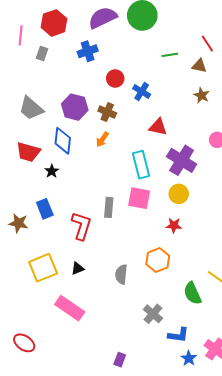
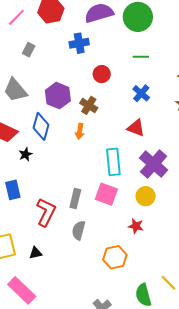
pink line: (21, 35) -> (16, 17), turned 30
gray rectangle: (42, 53) -> (29, 50), moved
green line: (170, 55) -> (141, 57), moved
blue cross: (142, 92) -> (141, 93), moved
orange arrow: (102, 139) -> (80, 131), turned -35
gray semicircle: (121, 274) -> (79, 230), moved

